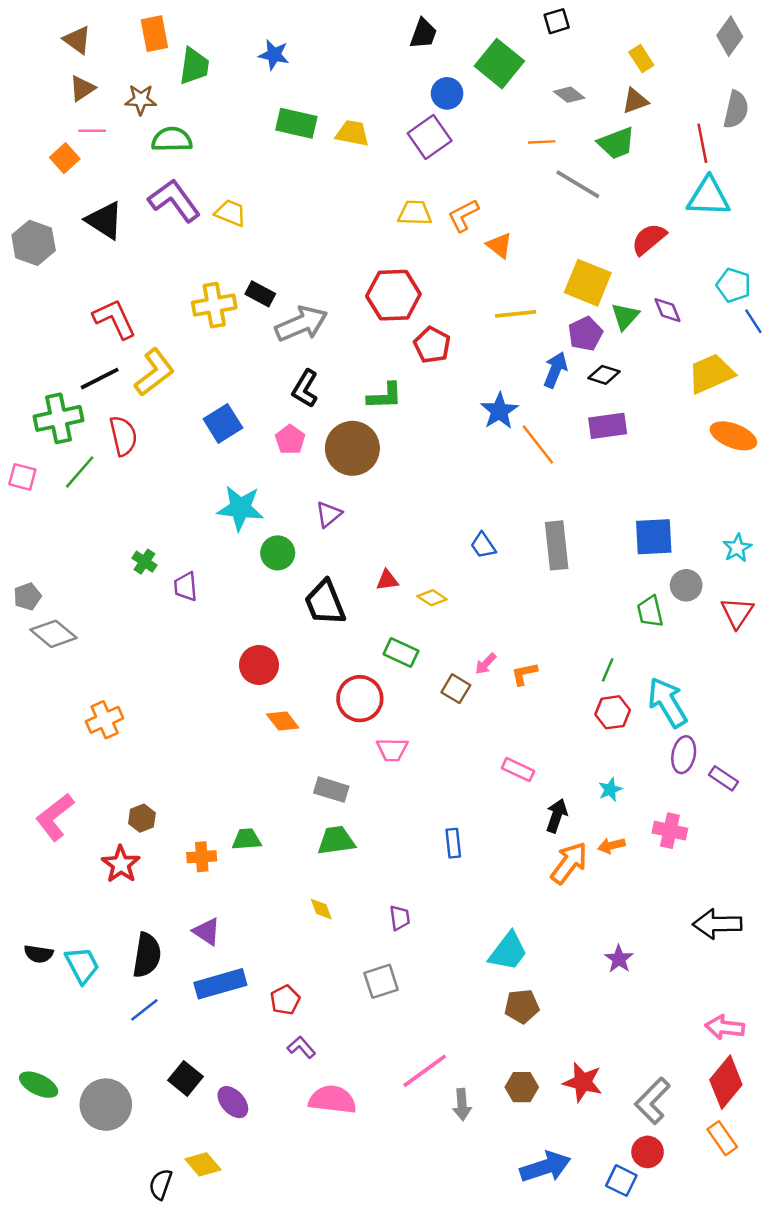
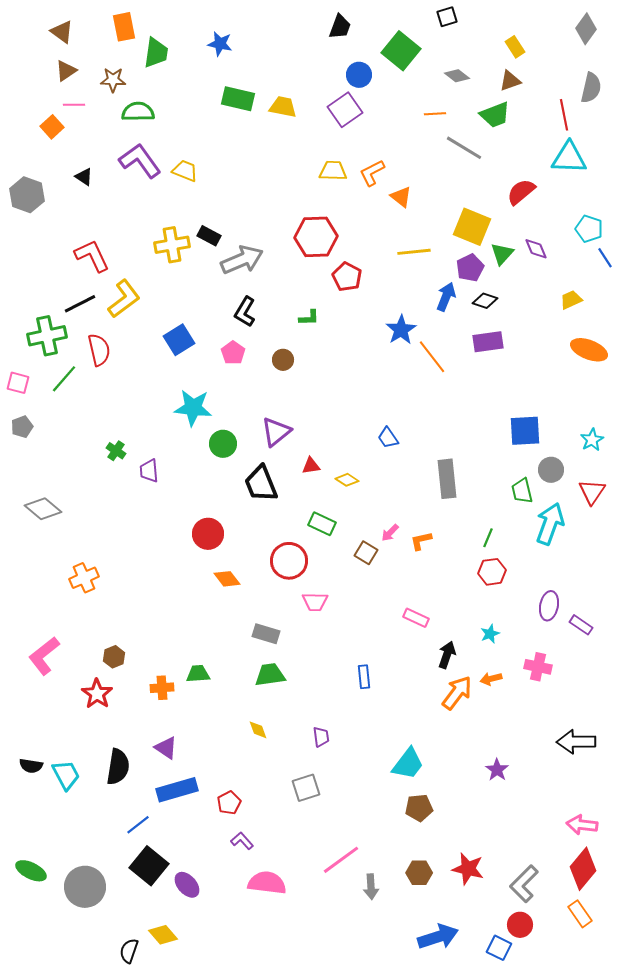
black triangle: (105, 220) -> (84, 177), size x0.6
yellow trapezoid: (711, 374) -> (571, 300), size x0.6
green L-shape: (385, 396) -> (309, 318), size x0.7
brown circle: (352, 448) -> (283, 360), size x0.5
purple triangle: (329, 514) -> (276, 432), moved, size x1.4
gray rectangle: (557, 545) -> (447, 479), moved
gray pentagon: (27, 596) -> (22, 427), moved
cyan arrow: (667, 702) -> (550, 524), moved, turned 51
blue line: (144, 1010) -> (138, 825), moved
black square: (186, 1078) -> (149, 866), size x1.4

